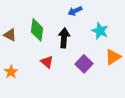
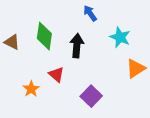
blue arrow: (75, 11) -> (90, 13), turned 80
purple square: (84, 64) -> (91, 96), moved
orange star: (11, 72) -> (31, 89), moved

